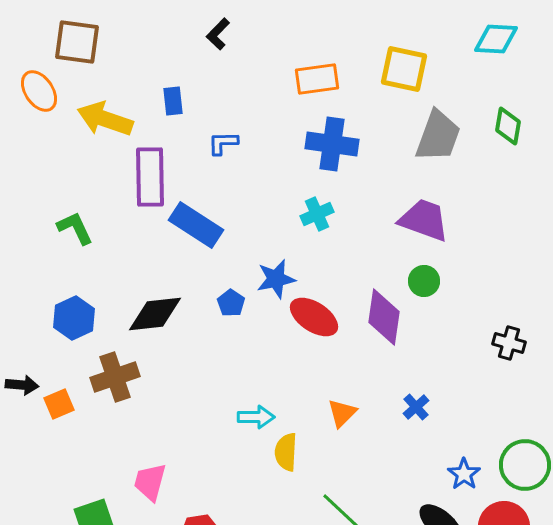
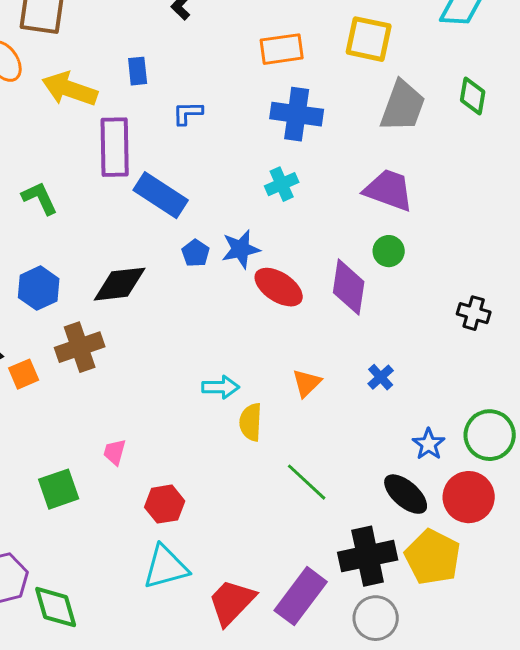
blue pentagon: (231, 303) -> (196, 253), moved
pink trapezoid: (150, 482) -> (115, 452), size x0.7

